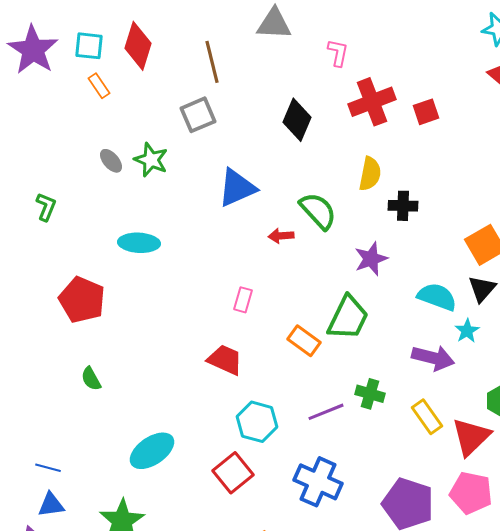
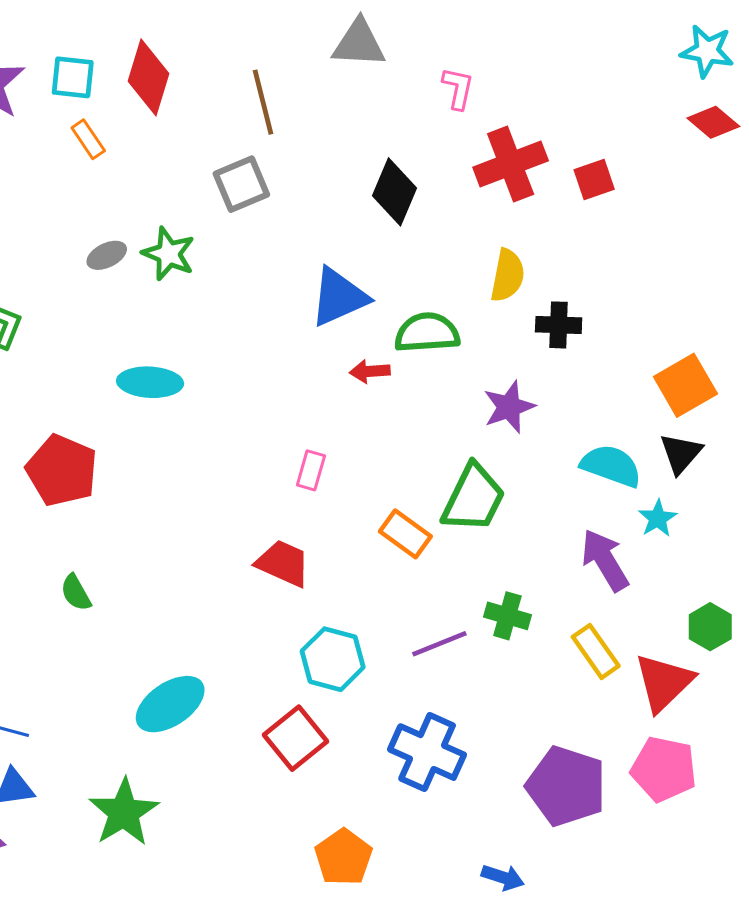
gray ellipse: (111, 161) -> (107, 255), turned -75
blue triangle: (237, 188) -> (339, 297), moved
green semicircle: (318, 211) -> (427, 333), turned -51
purple arrow: (433, 358) -> (605, 560), turned -135

